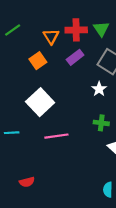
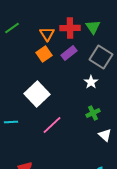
orange square: (38, 61) -> (44, 54), moved
green cross: (101, 123) -> (93, 113), turned -32
pink line: (56, 136) -> (52, 125), turned -35

